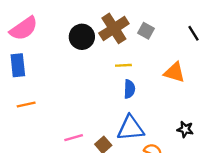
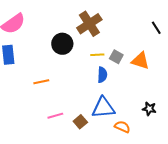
gray square: (146, 31) -> (116, 57), moved
black circle: (82, 37) -> (62, 44), moved
orange line: (26, 104) -> (41, 82), moved

